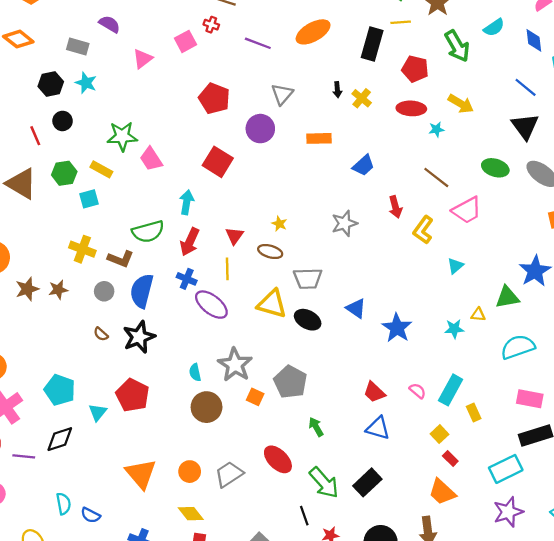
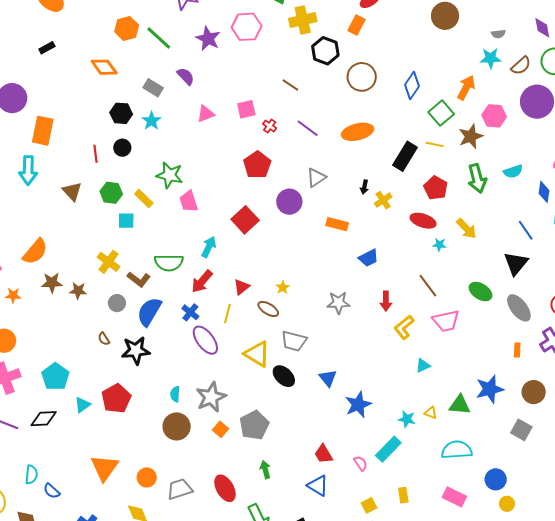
red cross: (211, 25) -> (270, 126), moved
brown triangle: (21, 184) -> (72, 191), size x0.7
cyan rectangle: (451, 390) -> (388, 449), moved

